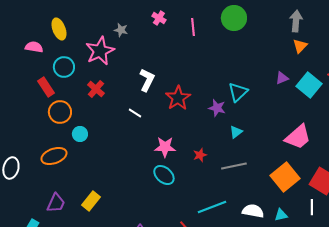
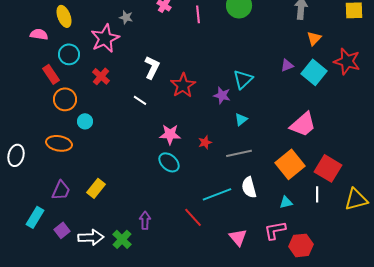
orange triangle: (300, 46) -> (314, 38), moved
orange ellipse: (54, 156) -> (59, 143), turned 30
white semicircle: (253, 211) -> (249, 187), moved, turned -115

